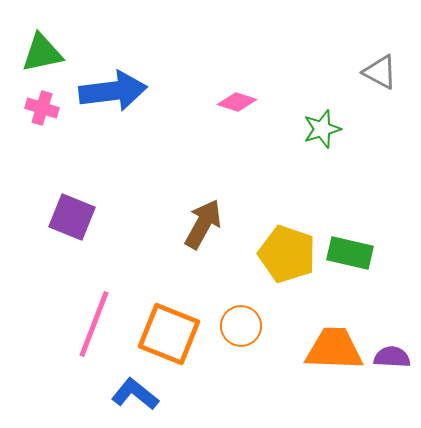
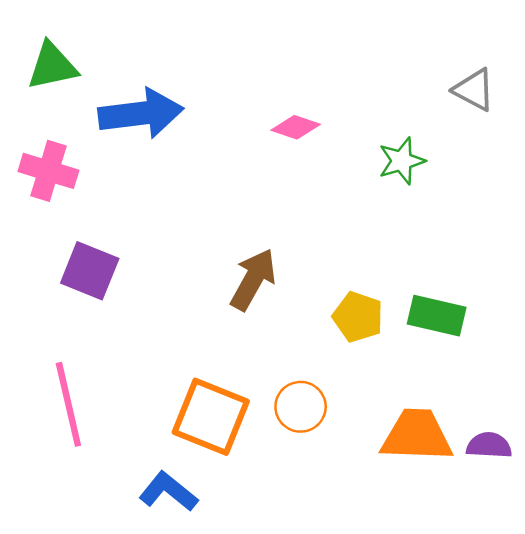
pink cross: (42, 108) -> (48, 171), moved, size x1.4
yellow pentagon: (287, 254) -> (358, 317), size x0.7
pink line: (94, 324) -> (68, 404), moved, turned -34

